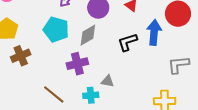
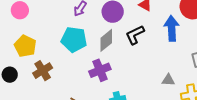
black L-shape: (127, 42) -> (135, 35), moved
gray triangle: (107, 81) -> (168, 80), moved

